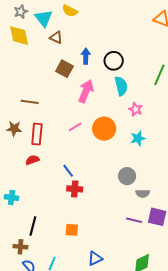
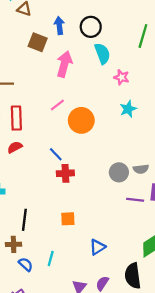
orange circle: (104, 129) -> (81, 120), moved
gray circle: (127, 176) -> (119, 172), moved

